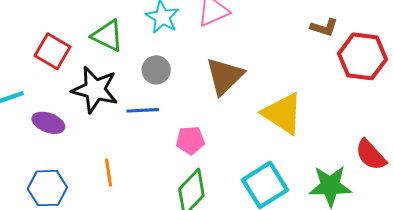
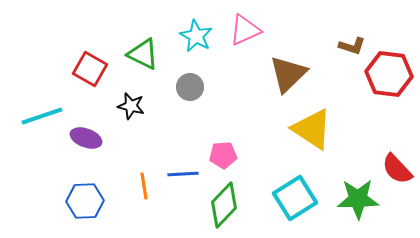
brown triangle: (225, 76) -> (288, 74), moved
black star: (95, 90) -> (131, 106), size x0.6
blue line: (143, 110) -> (183, 174), moved

